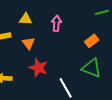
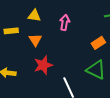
red star: (38, 68) -> (43, 65), turned 30

